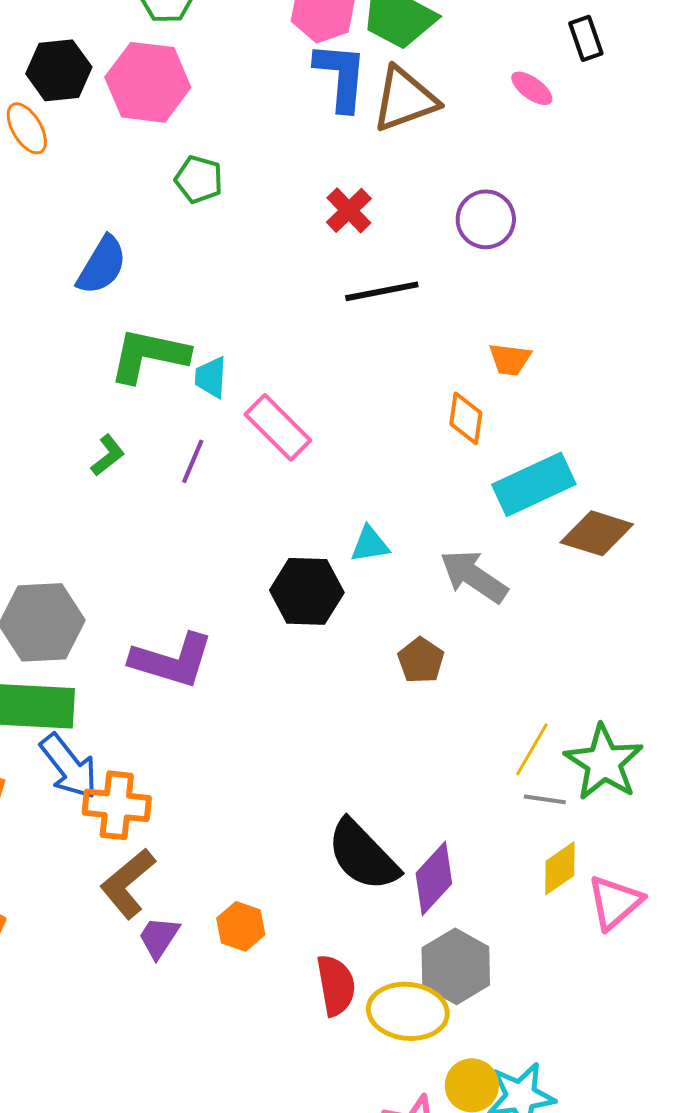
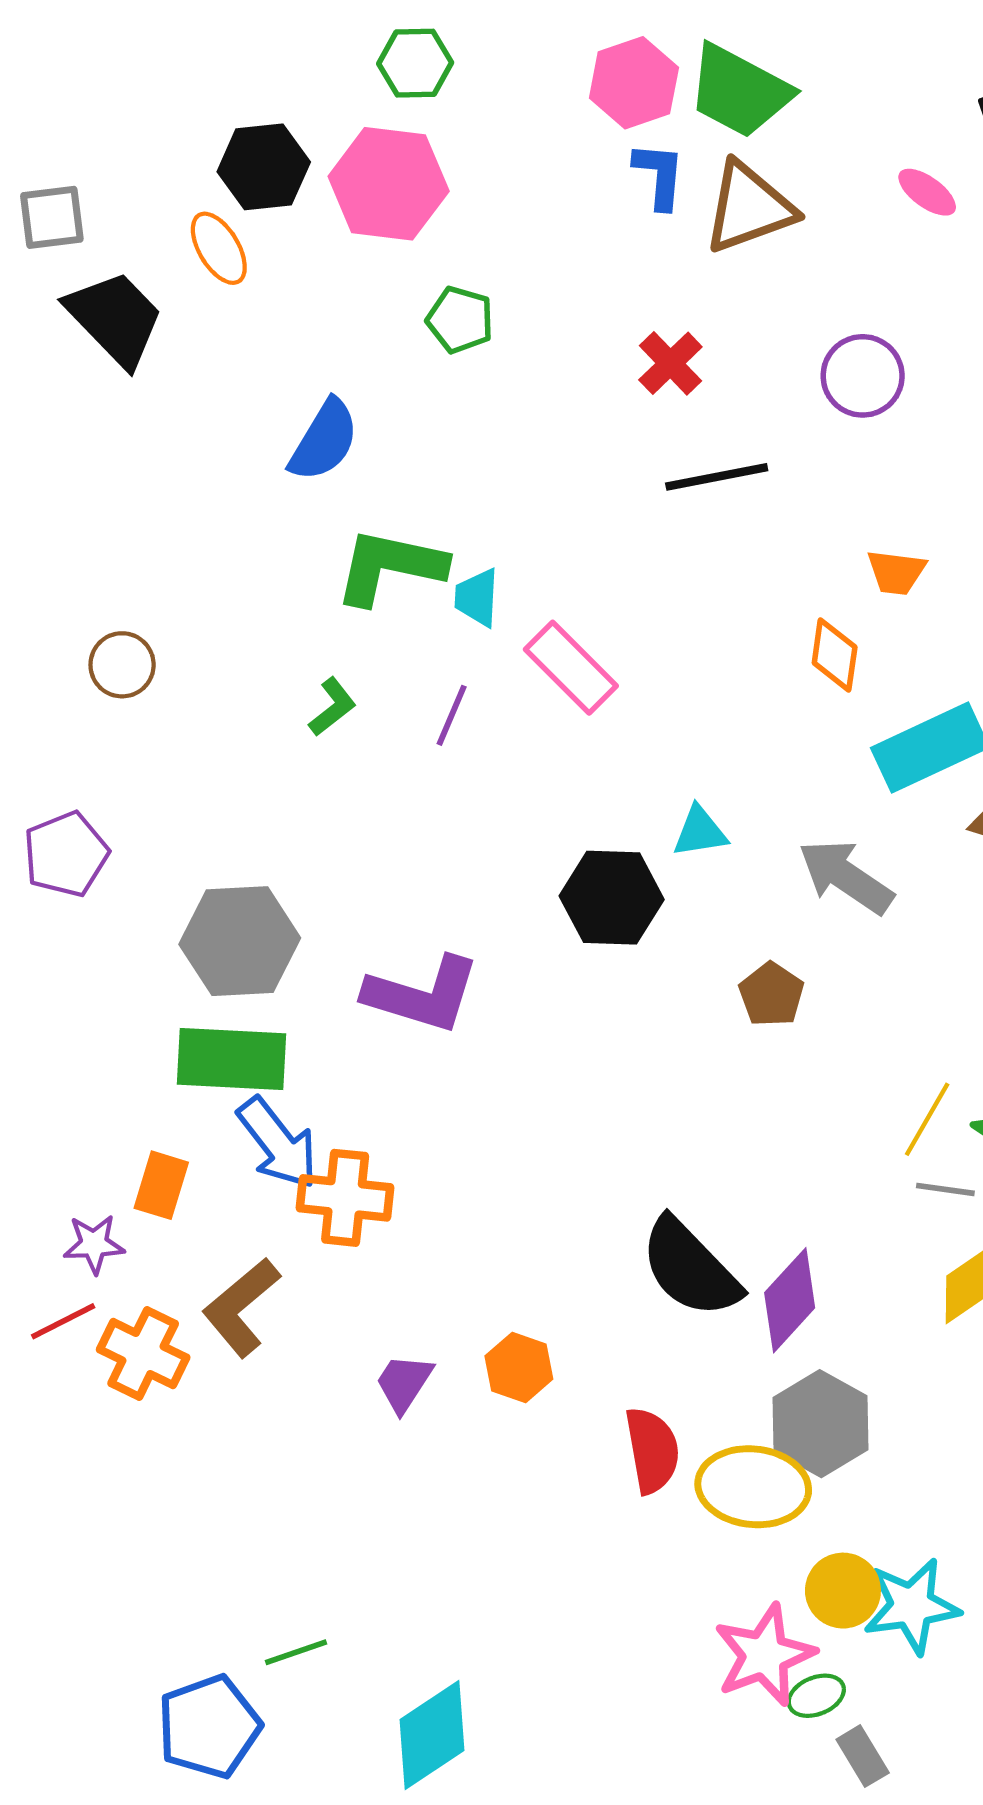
blue L-shape: (341, 76) -> (659, 175), size x0.7
brown L-shape: (128, 883) -> (241, 1307), moved

